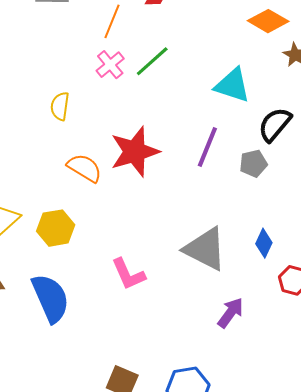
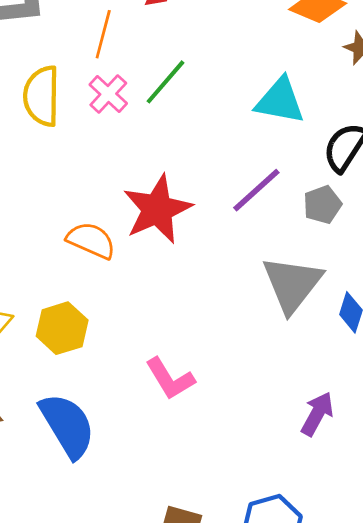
yellow semicircle: (60, 106) -> (42, 96), moved, size x1.5
purple line: (207, 147) -> (256, 190), turned 33
gray triangle: (205, 249) -> (292, 284), moved, turned 48

